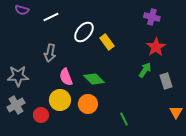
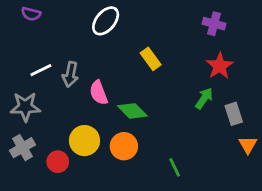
white line: (51, 17) -> (41, 70), moved
white ellipse: (84, 32) -> (106, 21), moved
pink semicircle: (66, 77) -> (99, 93), moved
orange triangle: (176, 112) -> (248, 145), moved

